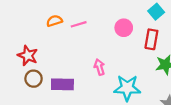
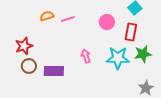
red star: (28, 55) -> (24, 46), turned 30
cyan star: (127, 88) -> (118, 58), moved

